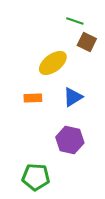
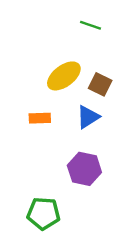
brown square: (87, 42) -> (100, 84), moved

